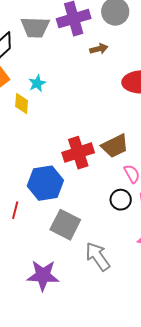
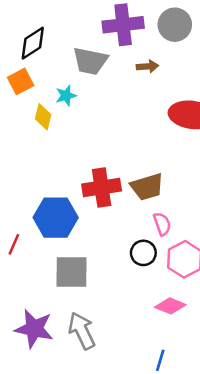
gray trapezoid: (35, 27) -> (90, 61), moved
gray square: (65, 225) -> (71, 272), turned -36
gray arrow: (98, 256) -> (82, 331), moved

